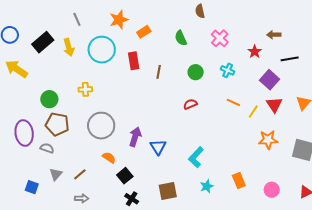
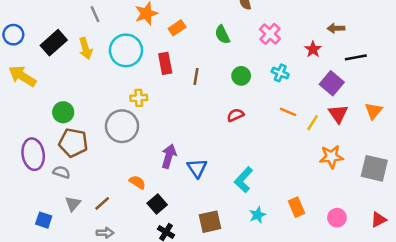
yellow cross: (85, 89) -> (139, 98), moved
gray circle: (101, 126) -> (122, 126), moved

